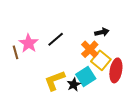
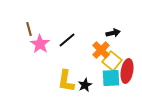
brown line: (15, 52) -> (29, 29), moved
cyan square: (86, 76) -> (111, 78), moved, turned 30
yellow L-shape: (55, 80) -> (66, 81), turned -60

